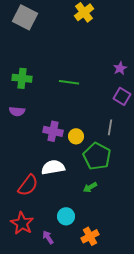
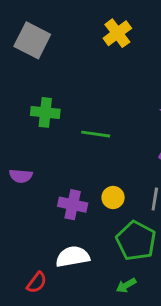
green cross: (22, 78) -> (45, 112), moved
yellow circle: (76, 136) -> (113, 198), moved
red semicircle: (28, 185) -> (37, 283), size x0.7

